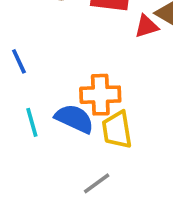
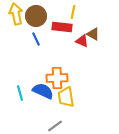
red triangle: (147, 26) -> (82, 41), turned 40
blue line: (19, 61) -> (36, 39), moved

